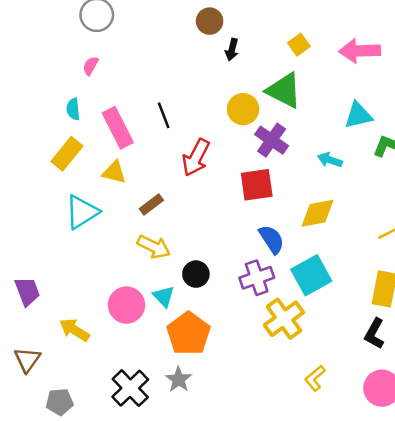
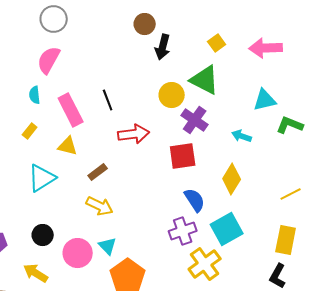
black arrow: (232, 50) -> (163, 47), size x1.4
pink semicircle: (91, 66) -> (49, 60), size x1.8
yellow rectangle: (67, 154) -> (30, 131), size x0.6
red arrow: (196, 157) -> (134, 134), turned -124
yellow diamond: (317, 213) -> (232, 179), turned -48
black circle: (196, 274) -> (43, 235), moved

